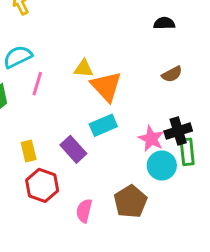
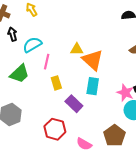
cyan rectangle: (103, 125) -> (93, 86), turned -54
yellow rectangle: (29, 151) -> (56, 83), moved
pink semicircle: (84, 211) -> (84, 144), turned -70

